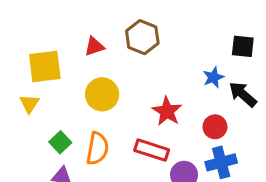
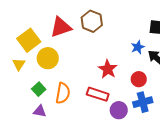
red triangle: (94, 46) -> (61, 27), size x1.6
yellow square: (45, 67) -> (29, 40), turned -30
yellow circle: (102, 94) -> (48, 58), moved

